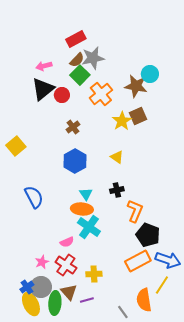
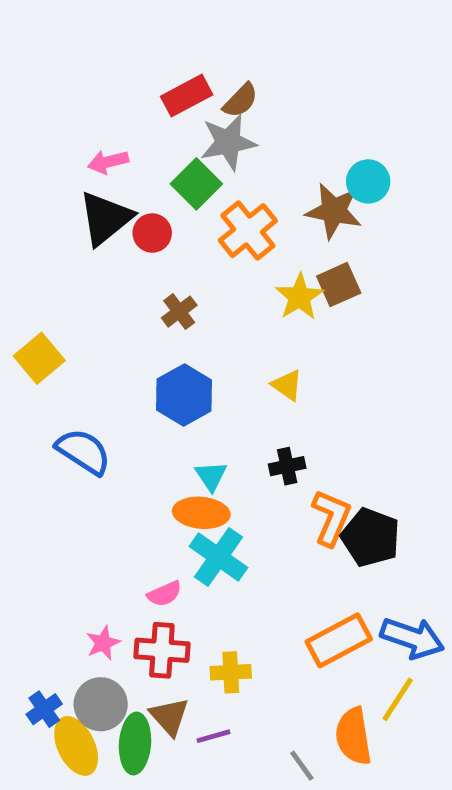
brown semicircle: (77, 60) -> (241, 100), moved
blue semicircle: (34, 197) -> (83, 451), moved, turned -30
black pentagon: (148, 235) -> (371, 537), moved
red cross: (66, 265) -> (162, 650), turned -30
blue cross: (27, 287) -> (44, 709), moved

